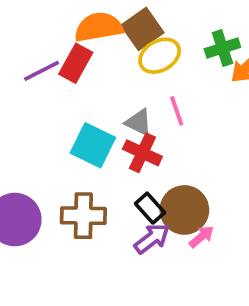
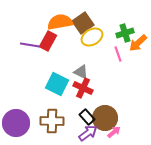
purple line: (41, 71) -> (30, 45), turned 36
pink line: (177, 111) -> (118, 54), moved

